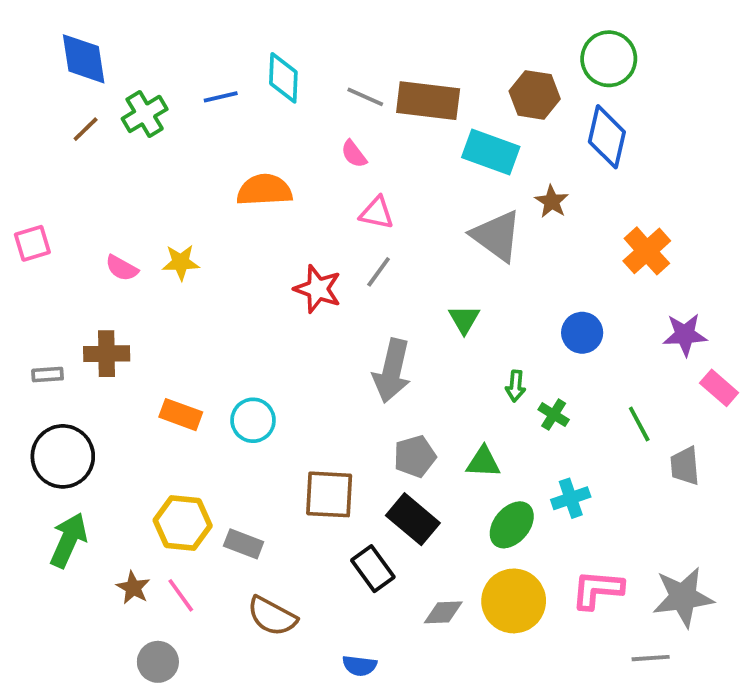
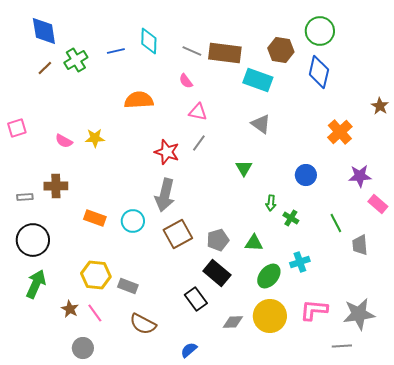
brown star: (552, 201) -> (380, 106), moved
gray triangle: (497, 236) -> (261, 124), size x0.7
gray arrow: (392, 371) -> (165, 195), moved
brown square: (329, 494) -> (178, 234), moved, turned -32
blue semicircle: (360, 666) -> (189, 350), turned 132

